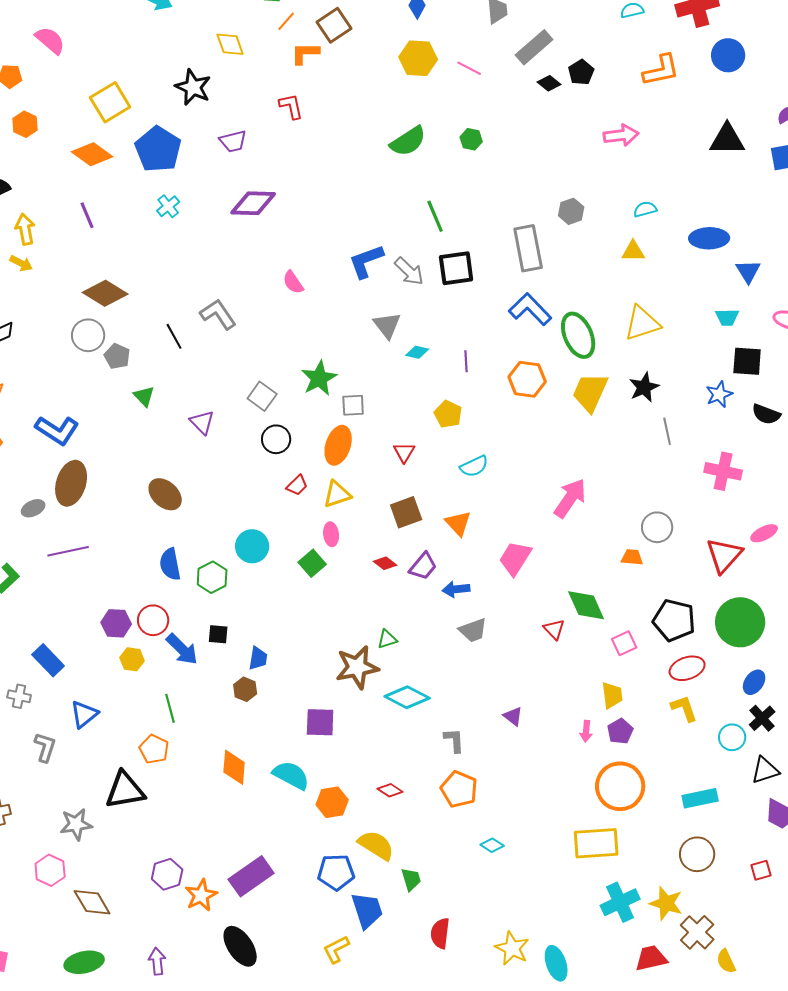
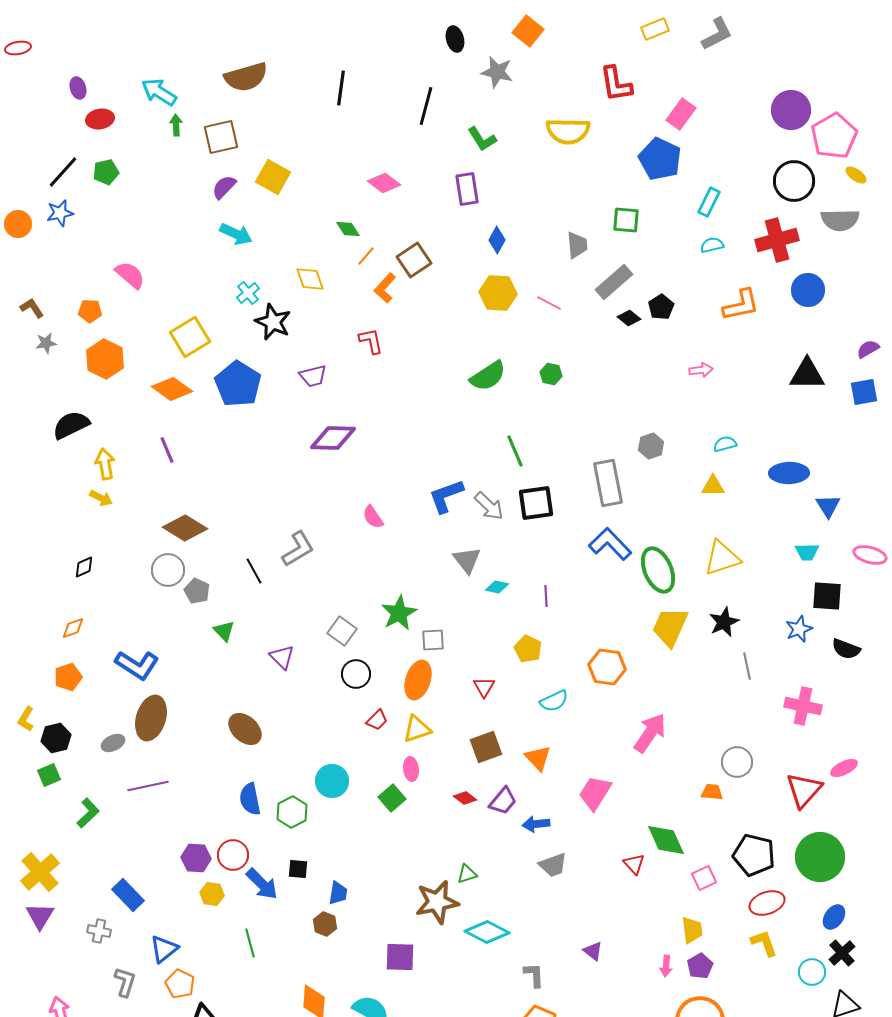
orange L-shape: (305, 53) -> (385, 288), turned -48
orange hexagon: (25, 124) -> (105, 359), size x1.5
pink arrow: (621, 135) -> (701, 370), size x0.7
cyan cross: (168, 206) -> (248, 293), moved
gray L-shape: (218, 314) -> (298, 549), turned 93
orange hexagon: (527, 379) -> (607, 667), moved
orange pentagon: (154, 749) -> (180, 984), moved

